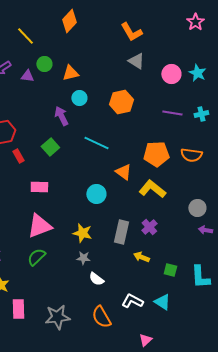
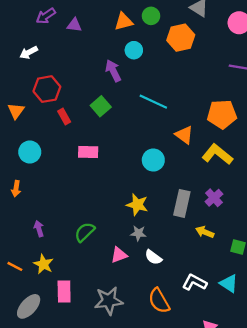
green circle: (44, 64) -> (151, 16), moved
orange hexagon: (121, 102) -> (181, 38), moved
pink triangle: (39, 226) -> (119, 255), moved, size x0.6

